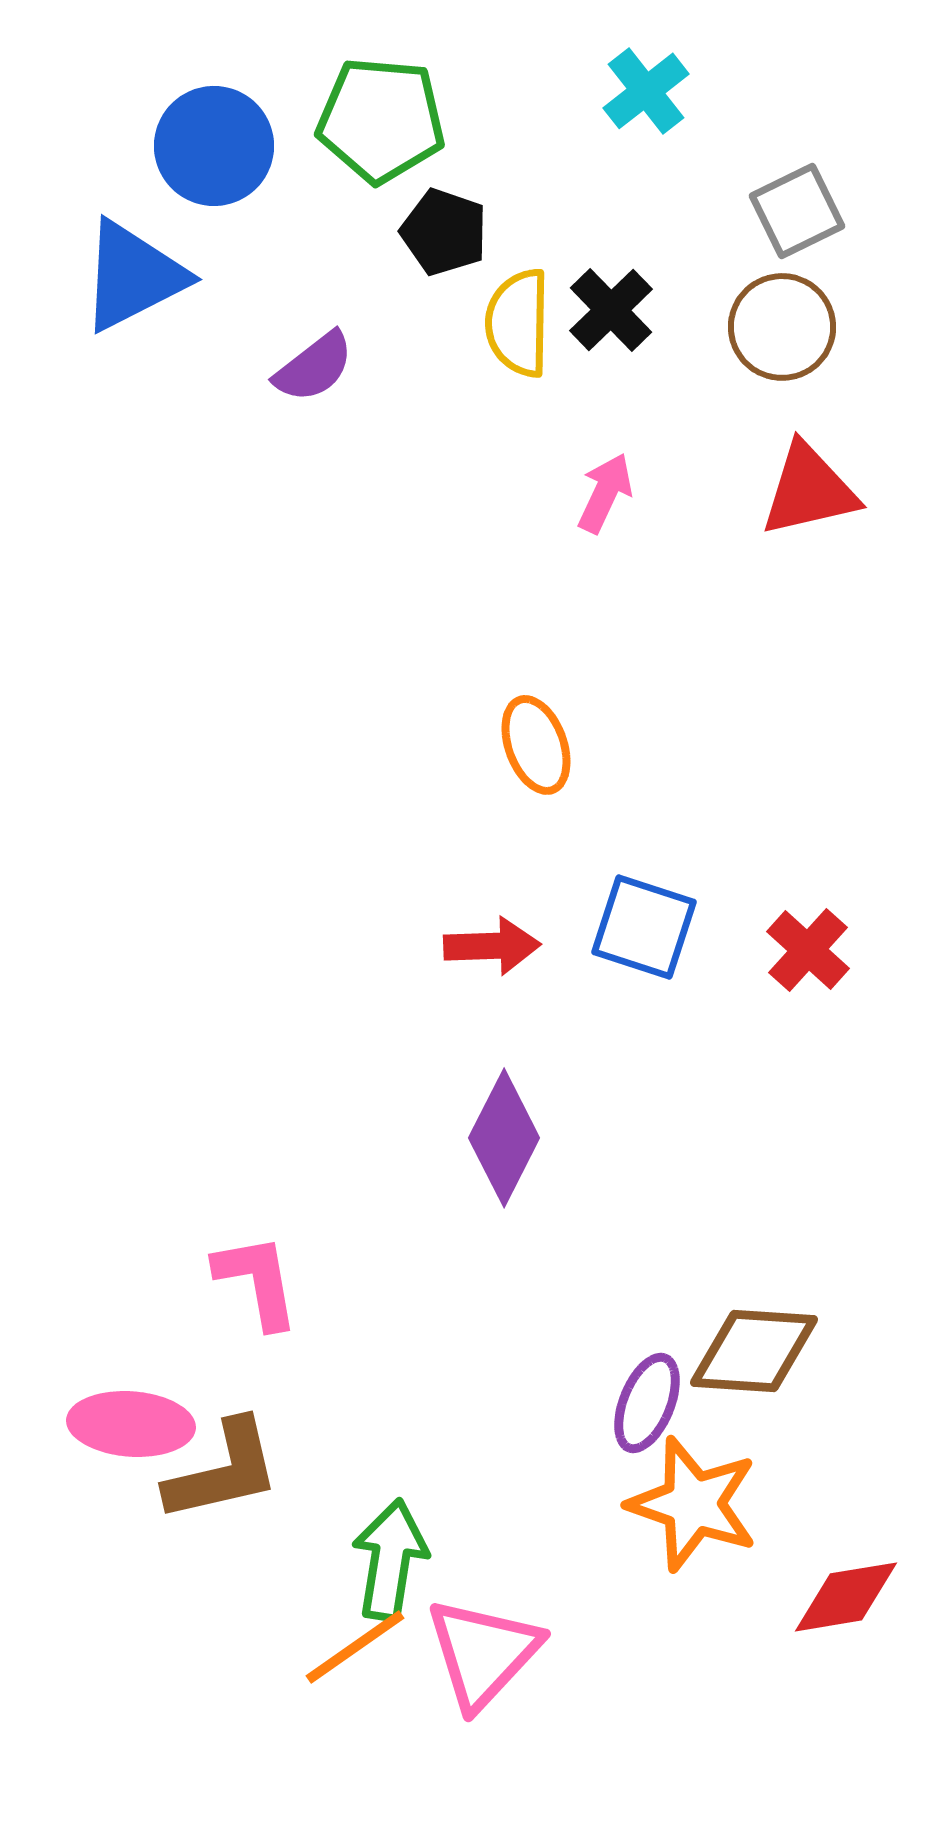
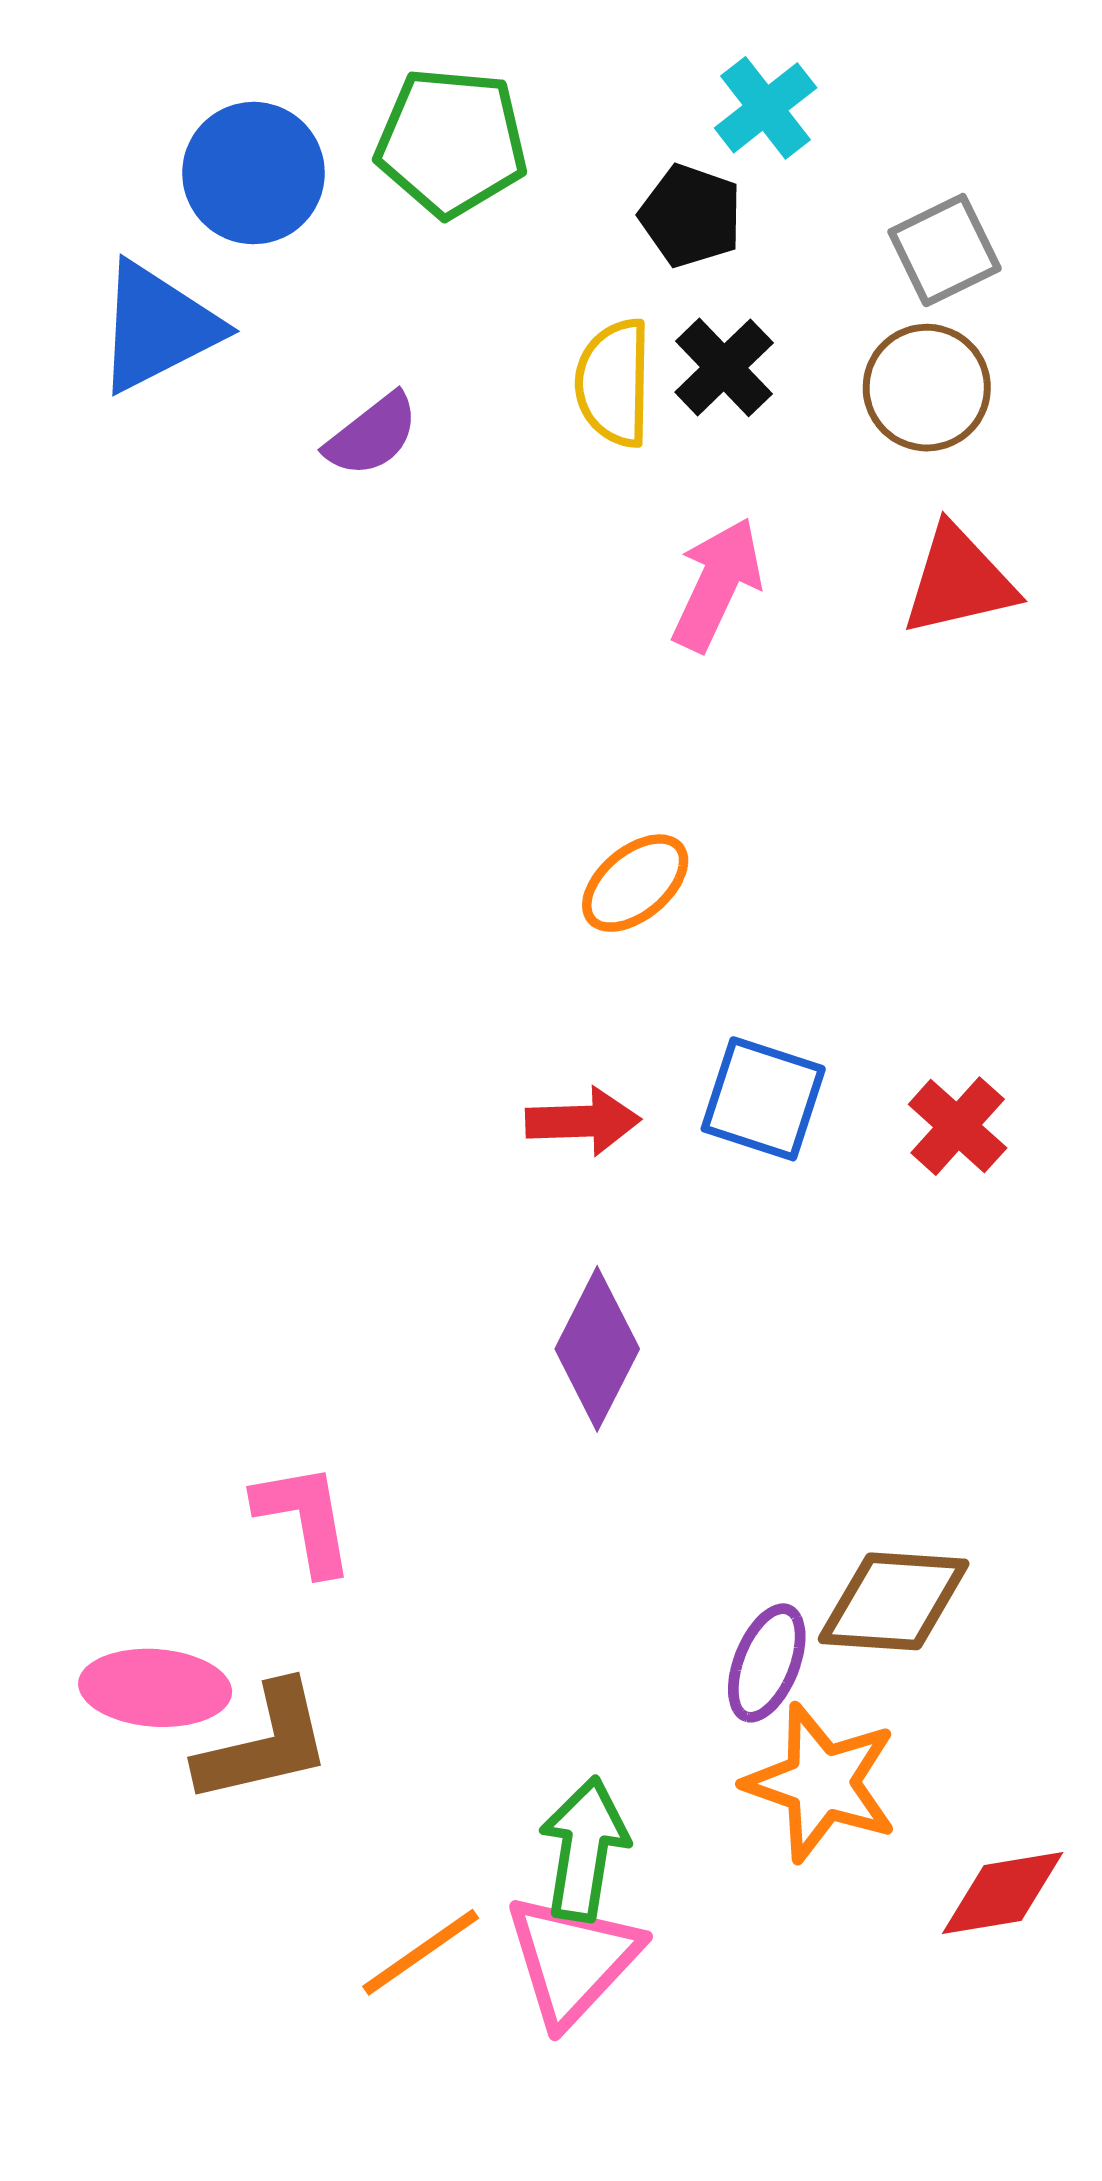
black pentagon: (444, 232) -> (691, 216), moved
pink arrow: (605, 493) -> (717, 584), size x1.4
orange ellipse: (536, 745) -> (635, 883), turned 70
green arrow: (390, 1560) -> (584, 1849), moved

